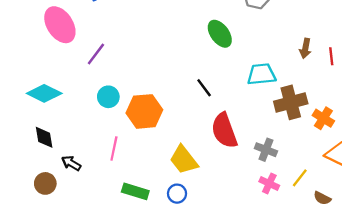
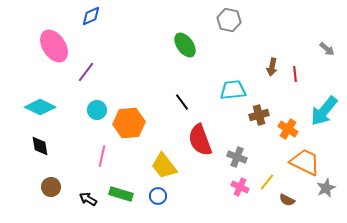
green ellipse: (220, 34) -> (185, 45), moved
brown cross: (291, 102) -> (259, 115), size x0.7
black arrow: (71, 163) -> (88, 199), moved
brown circle: (45, 183) -> (51, 187), moved

